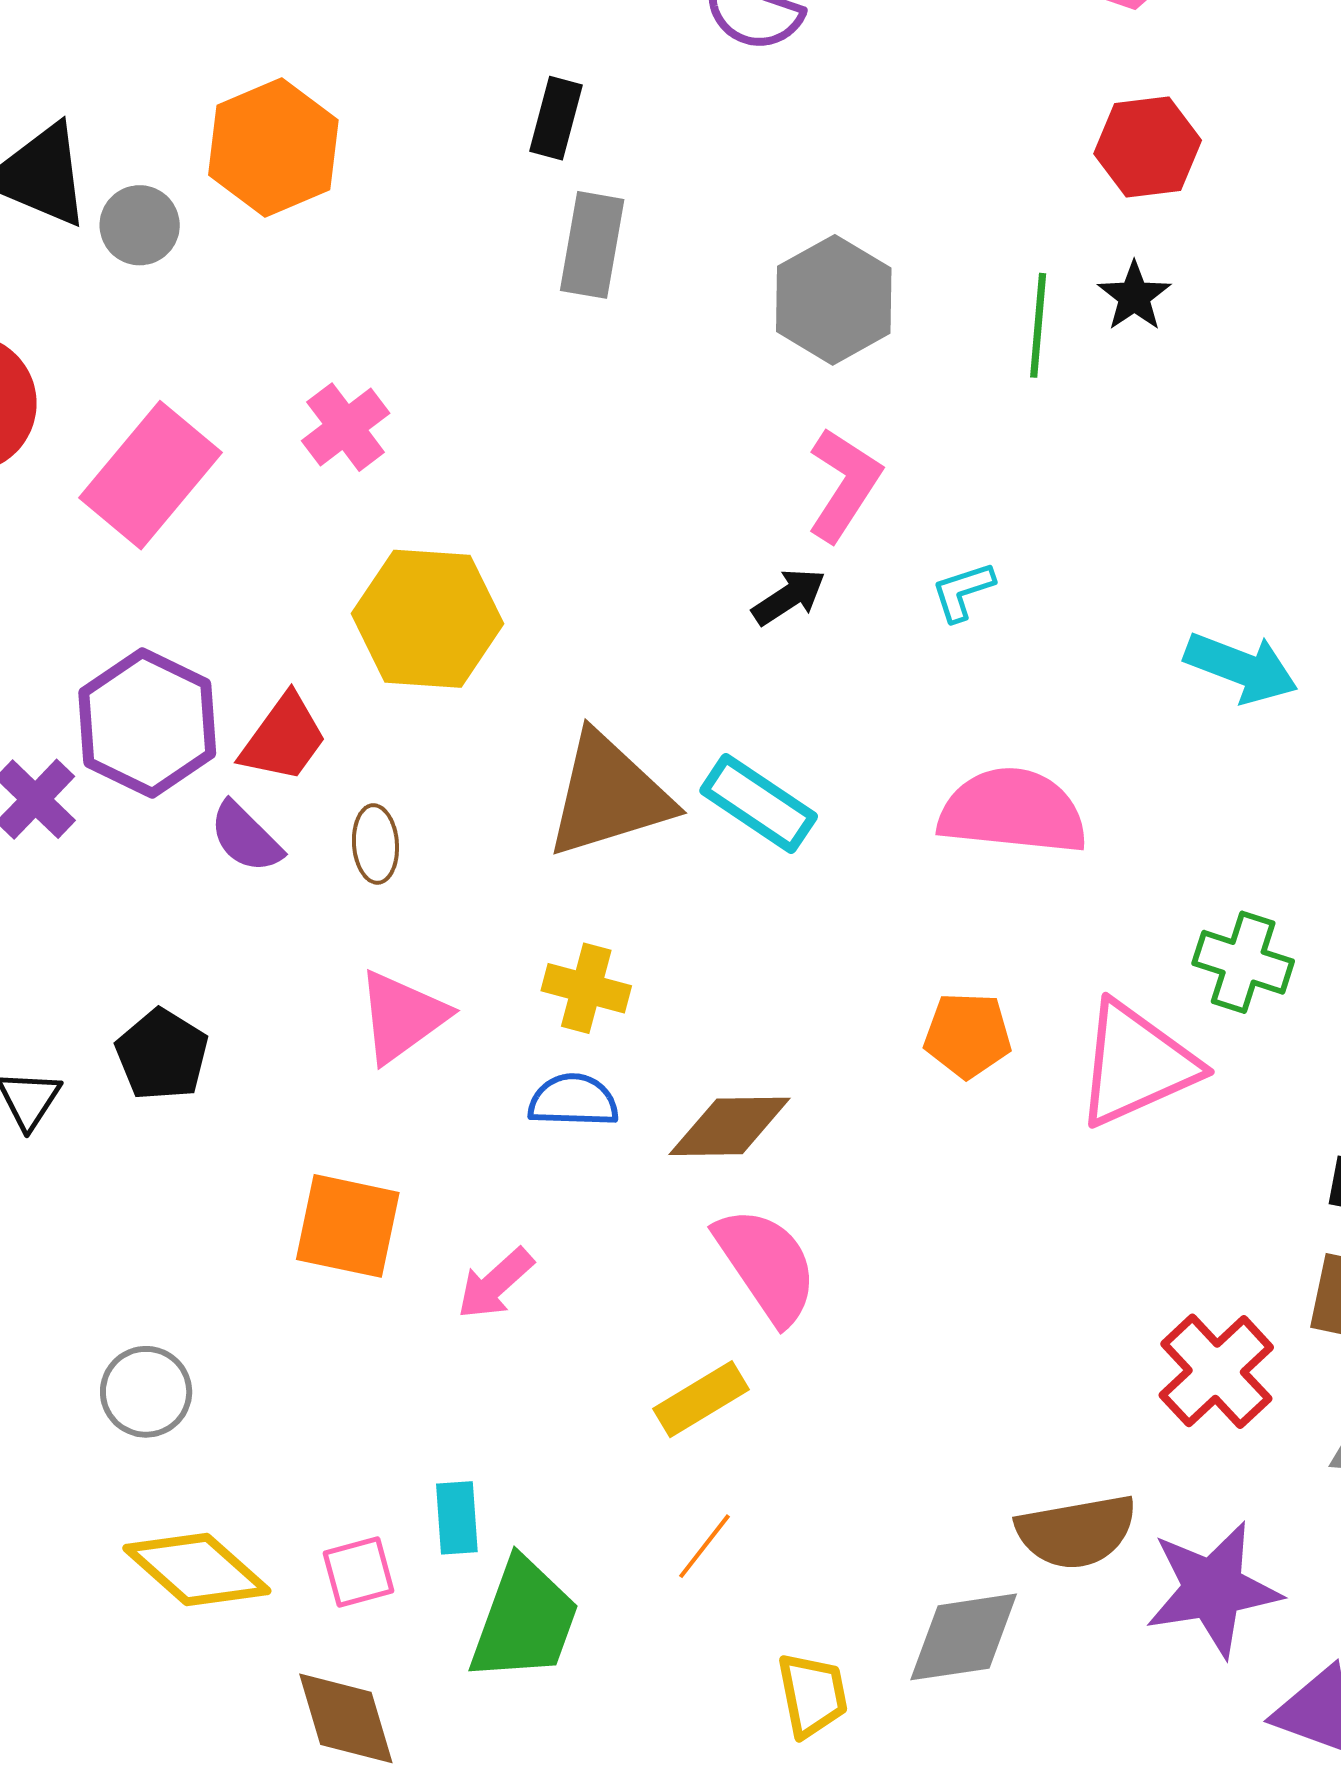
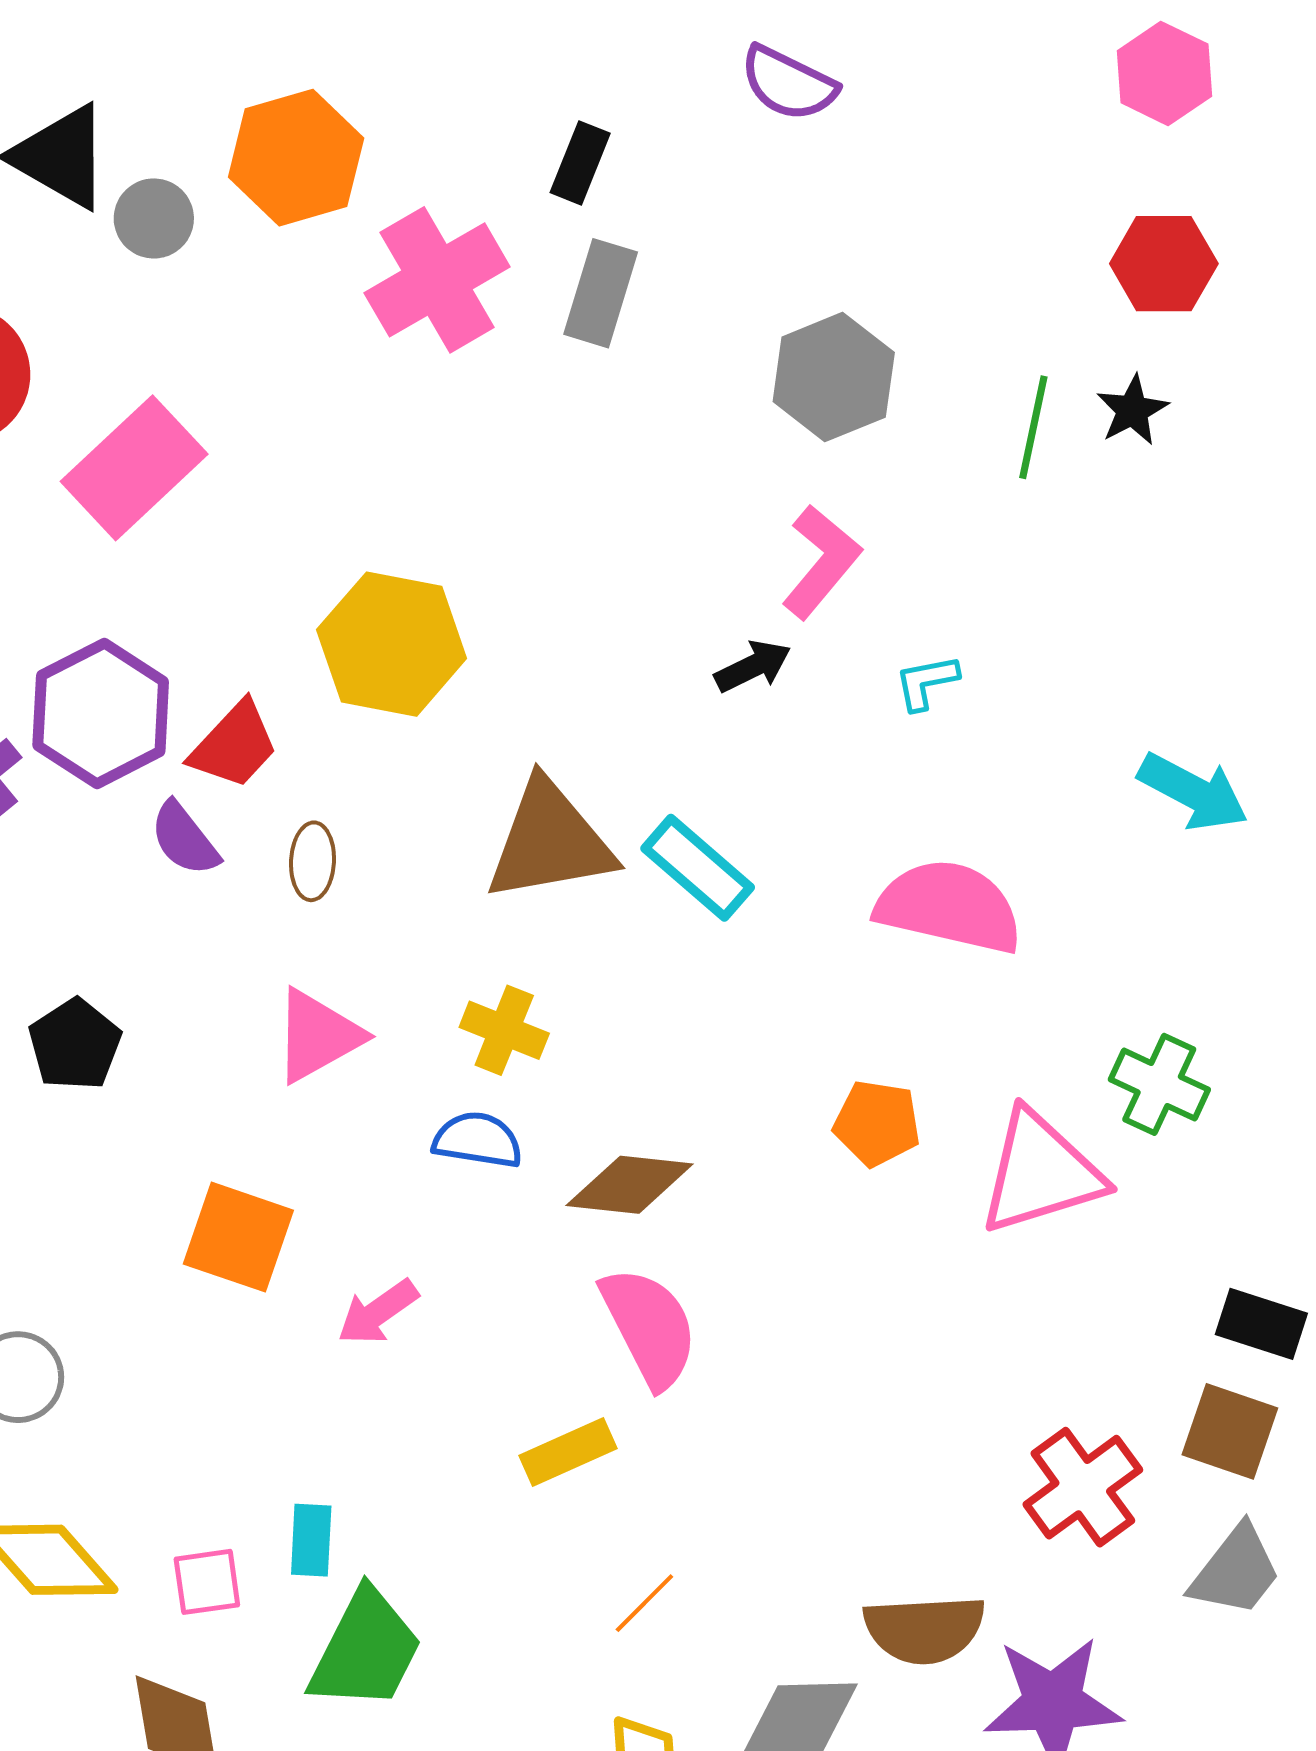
pink cross: (346, 427) -> (437, 280), moved, size x1.6
orange line: (705, 1546) -> (644, 1603), moved

